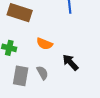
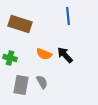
black arrow: (70, 62) -> (65, 55), moved

